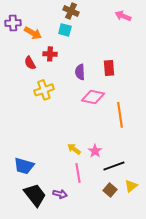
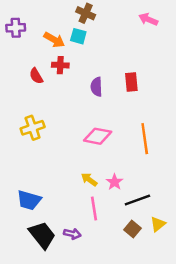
orange arrow: (33, 33) -> (54, 40), moved
yellow cross: (44, 90) -> (33, 128), moved
pink diamond: (93, 97) -> (98, 136), moved

